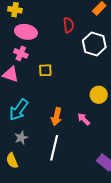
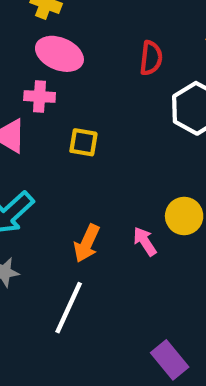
pink cross: (21, 53) -> (40, 97), turned -32
pink arrow: (84, 119) -> (145, 241), moved

